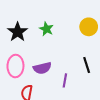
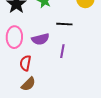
black line: (87, 65) -> (64, 24), moved, turned -70

